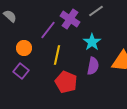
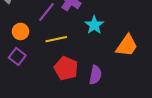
yellow line: (57, 55) -> (56, 39), turned 66
purple semicircle: (93, 66) -> (95, 75), moved

